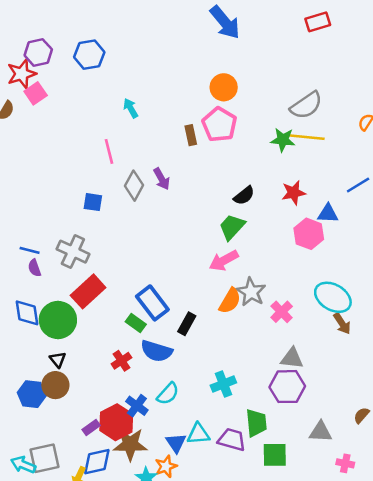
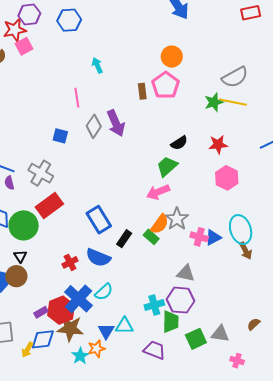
green star: (283, 140) -> (214, 102), turned -30
purple arrow: (162, 179) -> (116, 123), size x1.5
blue triangle: (328, 214) -> (213, 237), moved, turned -36
cyan ellipse: (333, 297) -> (241, 230), turned 36
pink cross: (282, 312) -> (199, 237), turned -36
green rectangle: (136, 323) -> (151, 237), moved
gray triangle: (292, 358) -> (186, 273), moved
cyan cross: (223, 384) -> (154, 305), moved
purple hexagon: (287, 387) -> (181, 300), moved
blue cross: (137, 406) -> (79, 299), size x1.6
purple trapezoid: (232, 440) -> (154, 350), moved
green square: (275, 455) -> (196, 339), moved, turned -30

